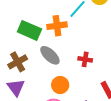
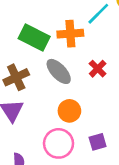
red cross: (85, 59) -> (98, 69), moved, turned 32

